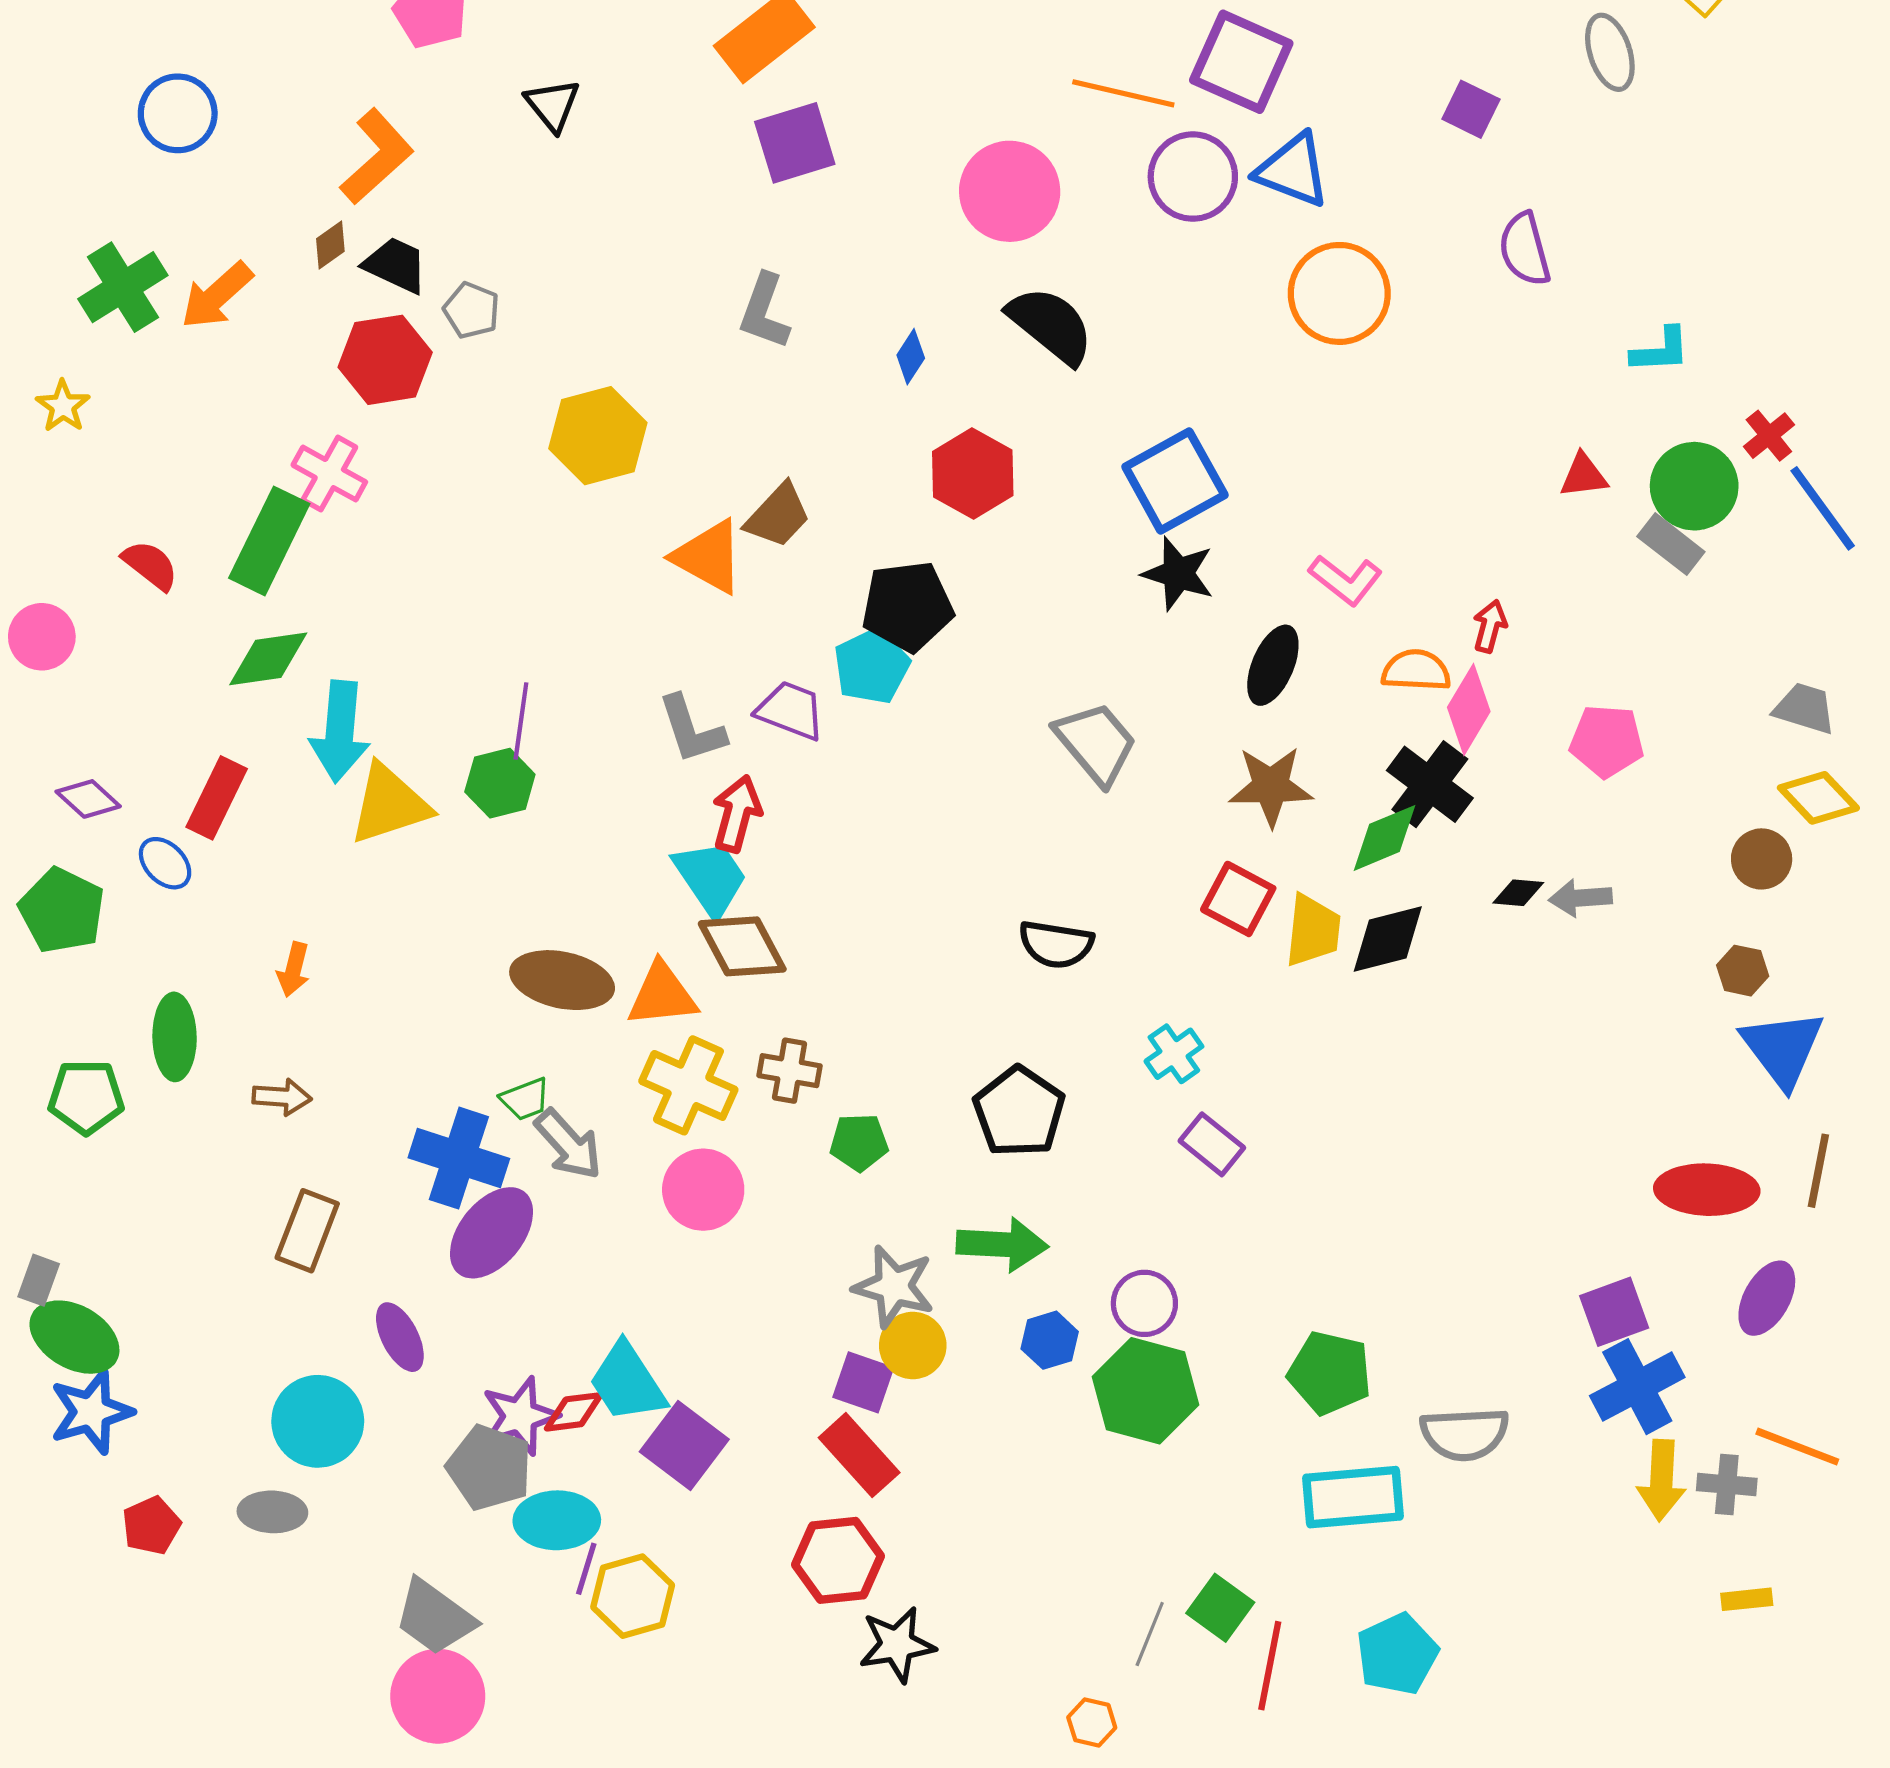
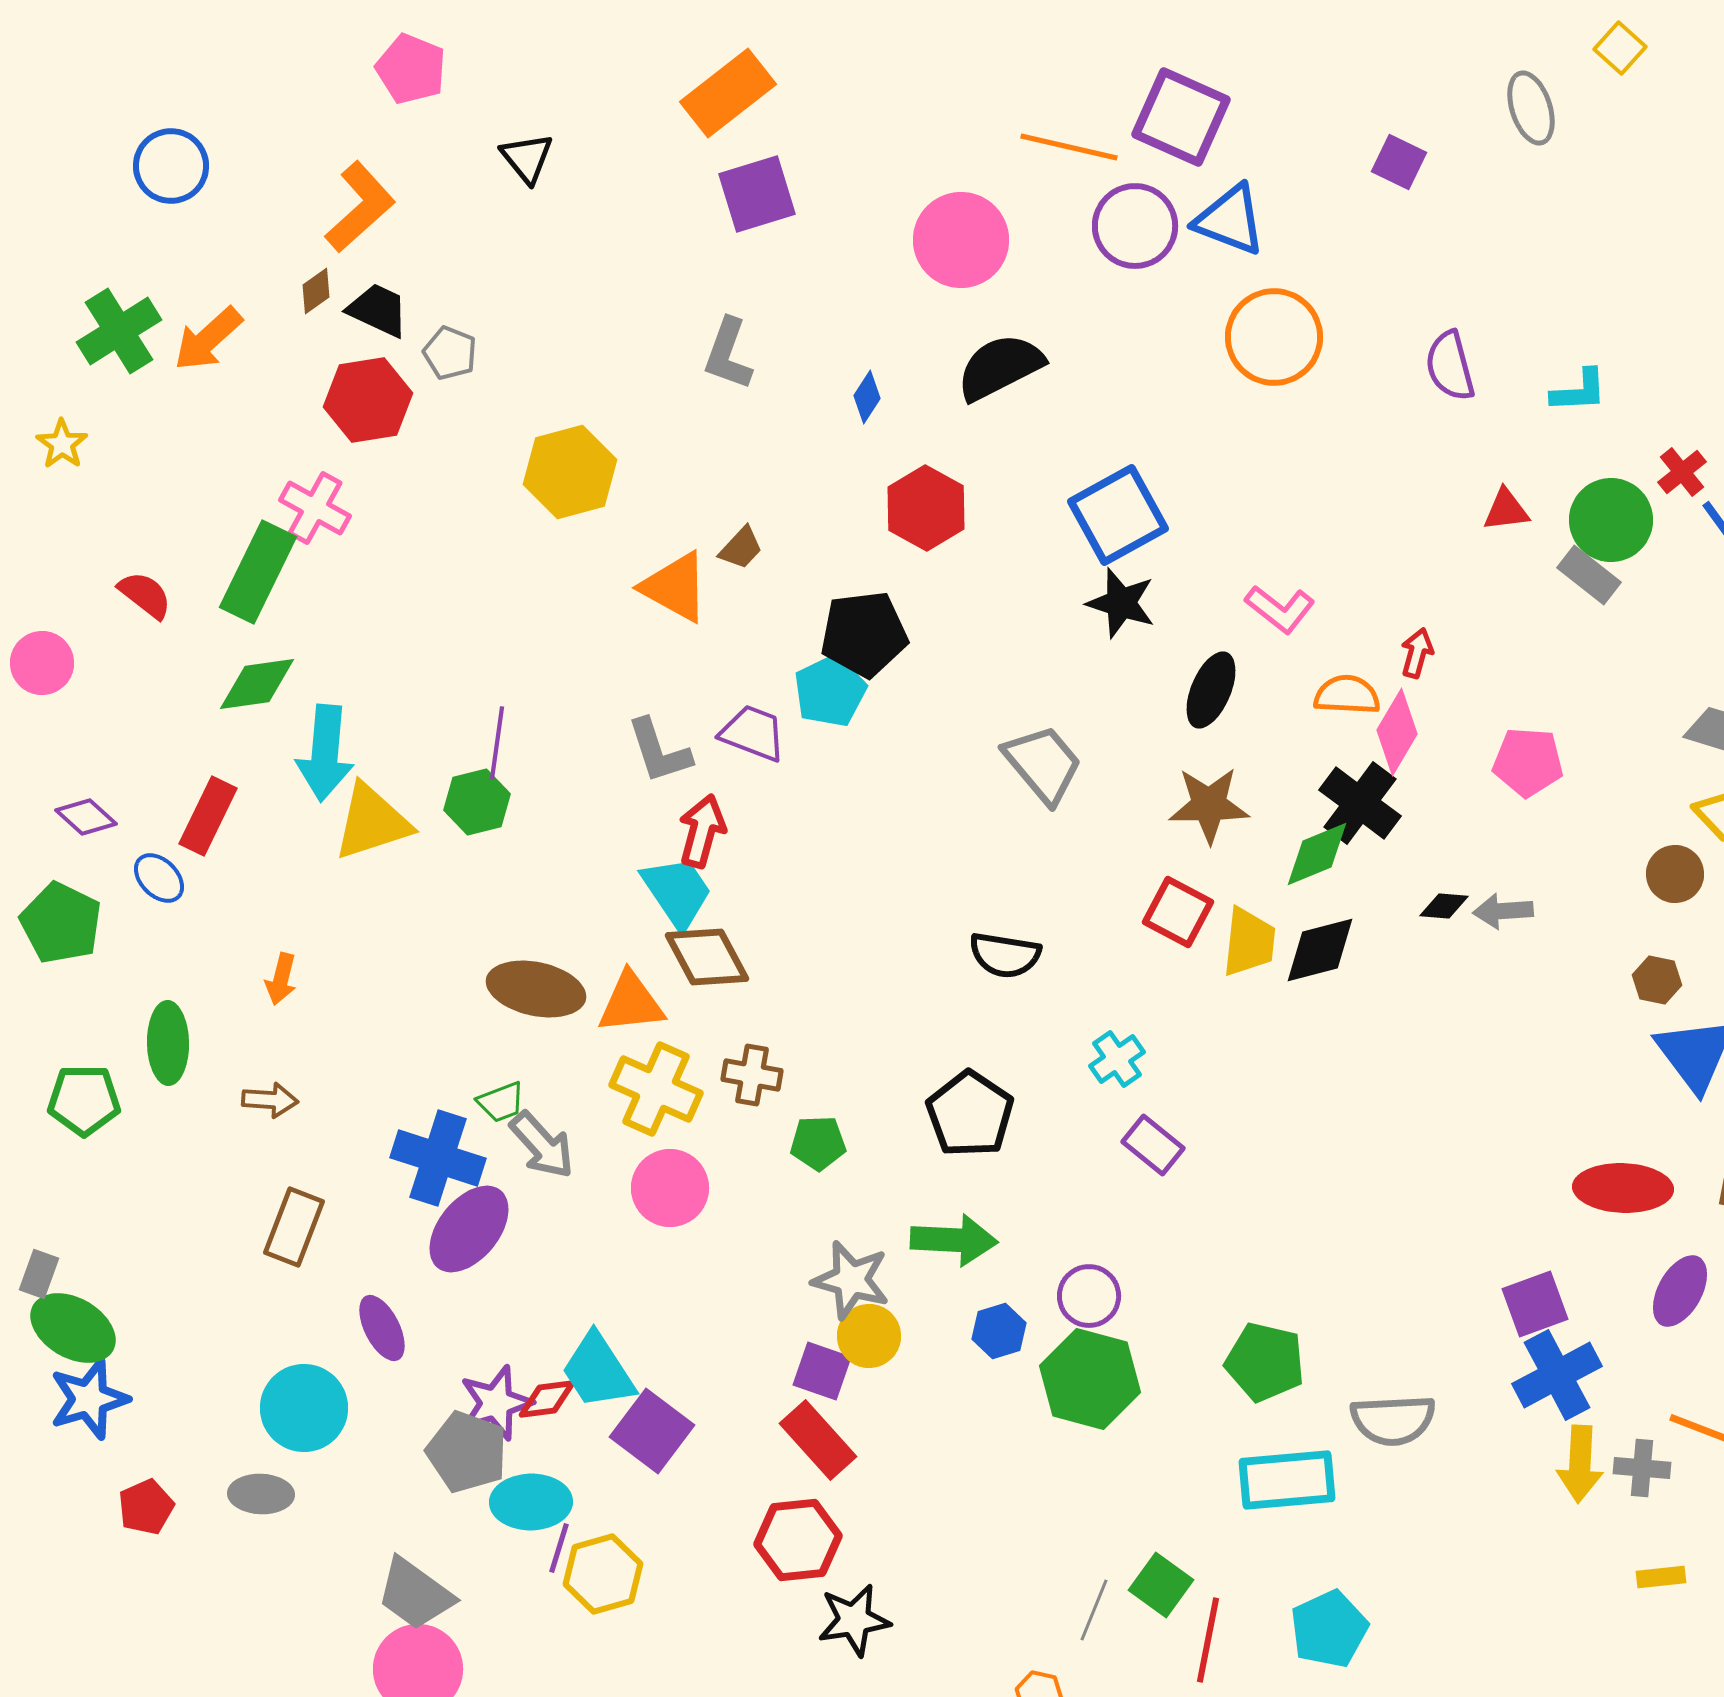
purple semicircle: (1525, 249) -> (1450, 366), moved
black semicircle: (1051, 325) -> (1000, 367), turned -66
brown trapezoid: (778, 516) -> (741, 548), size x0.7

